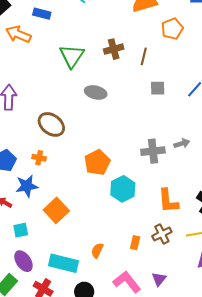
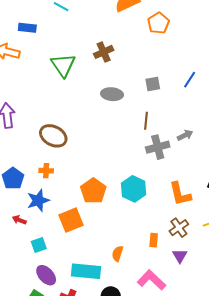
brown line: (144, 56) -> (146, 121), moved
gray ellipse: (96, 92) -> (112, 94), moved
orange pentagon: (97, 162) -> (93, 191), moved
orange square: (56, 210) -> (71, 220), turned 30
purple triangle: (159, 279) -> (180, 256), moved

